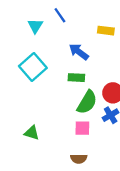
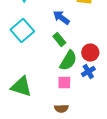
green rectangle: (76, 78) -> (59, 40), turned 48
green triangle: (32, 133) -> (21, 86), size x1.6

